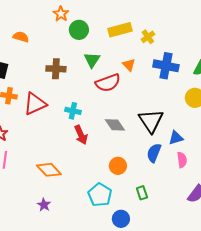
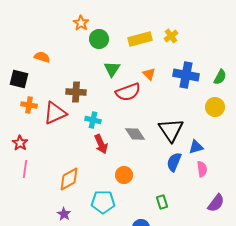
orange semicircle: (21, 37) -> (42, 57), moved
yellow cross: (148, 37) -> (171, 36), moved
brown cross: (56, 69) -> (76, 92), moved
orange circle: (118, 166) -> (124, 175), moved
orange diamond: (49, 170) -> (69, 179), turned -75
cyan pentagon: (100, 195) -> (103, 202), moved, turned -30

